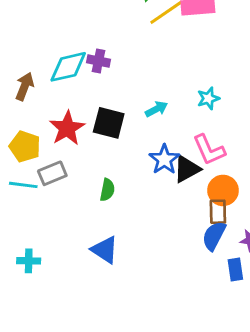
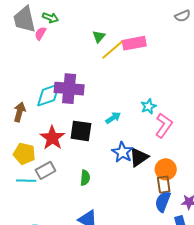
purple cross: (98, 61) -> (69, 89), size x1.8
pink L-shape: (209, 150) -> (164, 125), moved, turned -115

